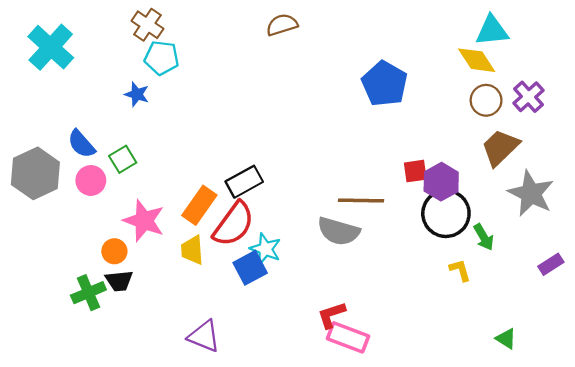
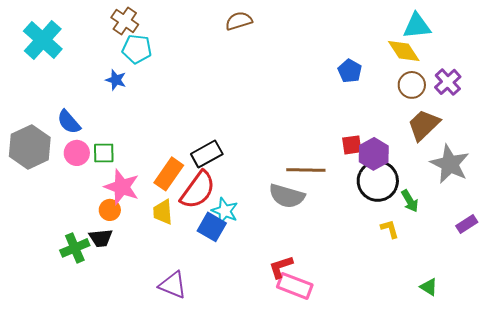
blue pentagon: (385, 84) -> (350, 71), moved, size x0.6
green square: (123, 159) -> (104, 153), moved, turned 30
orange circle: (114, 251) -> (110, 210), moved
blue square: (250, 268) -> (212, 227), turned -32

